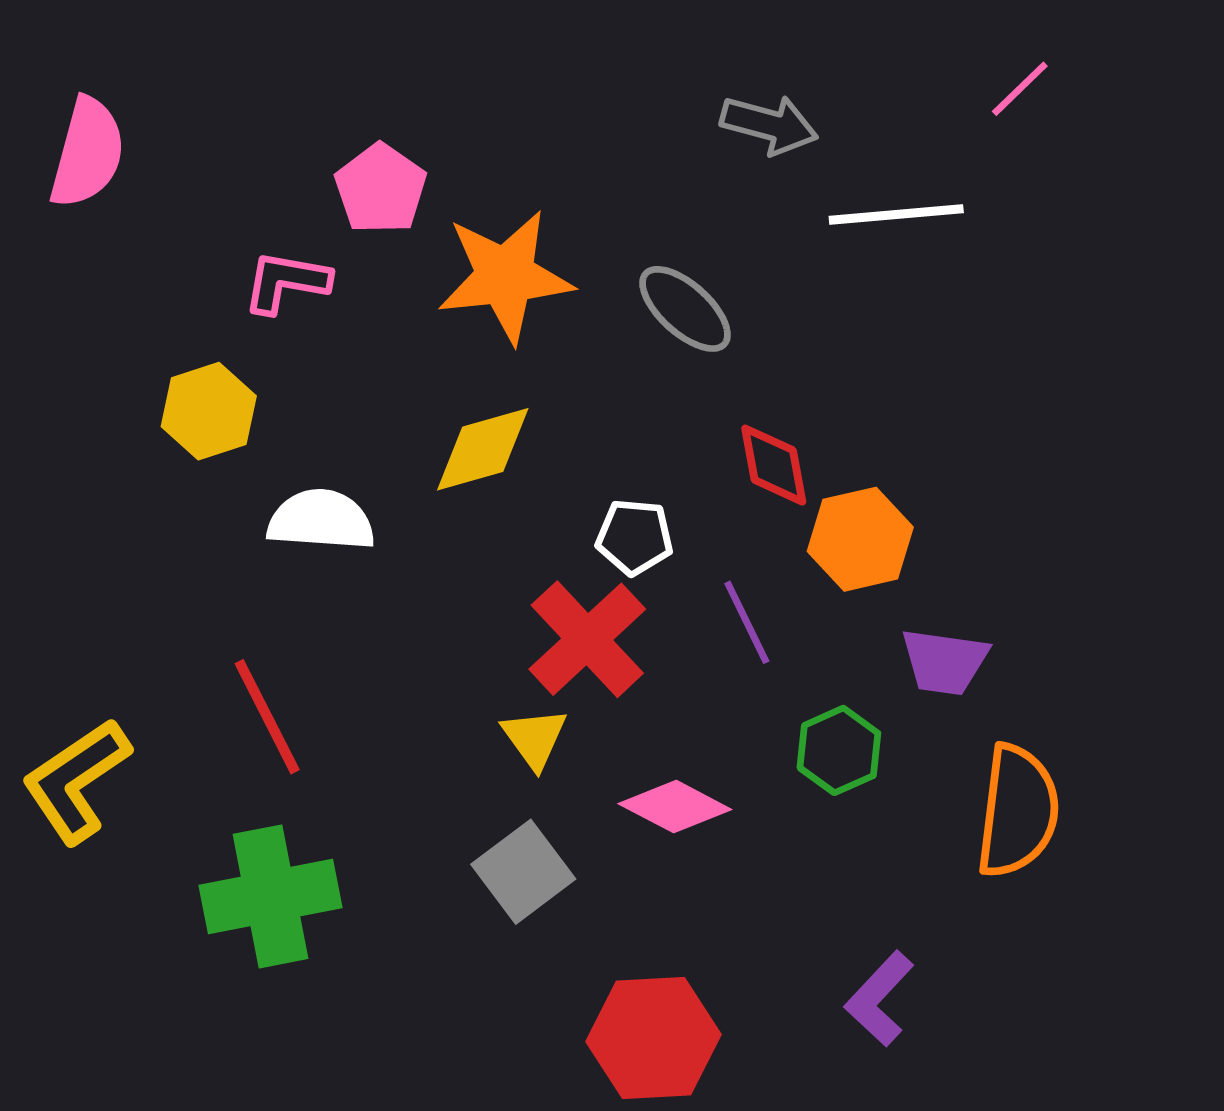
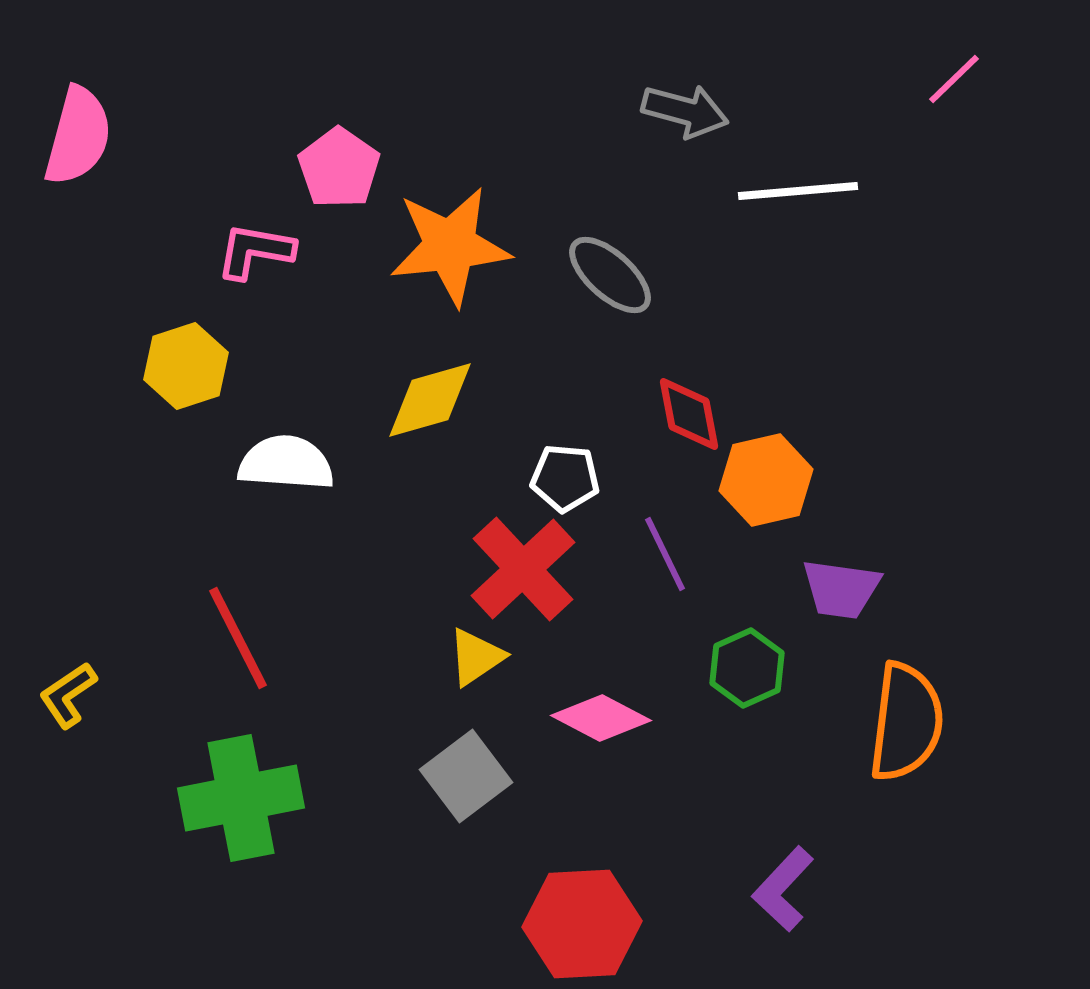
pink line: (1020, 89) -> (954, 79), moved
yellow triangle: (534, 738) -> (476, 657), turned 32
yellow L-shape: (76, 781) -> (68, 695), size x0.6

